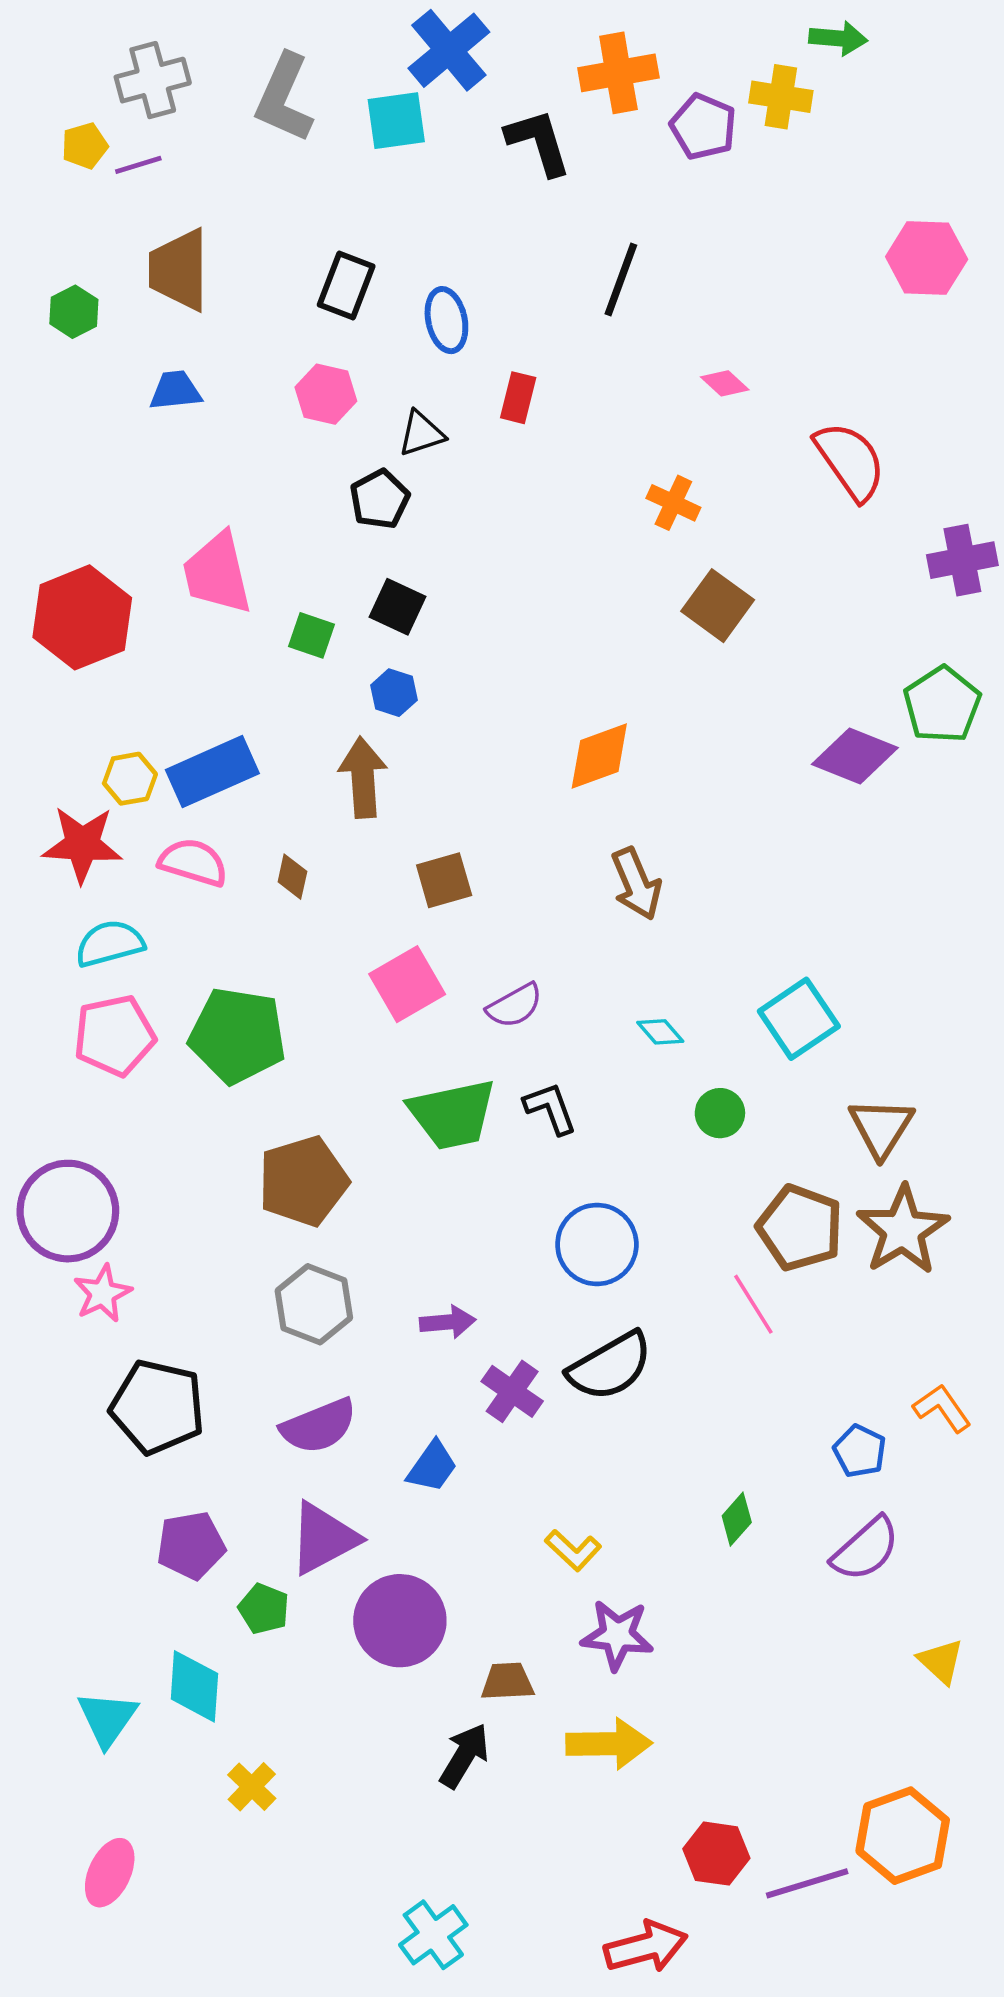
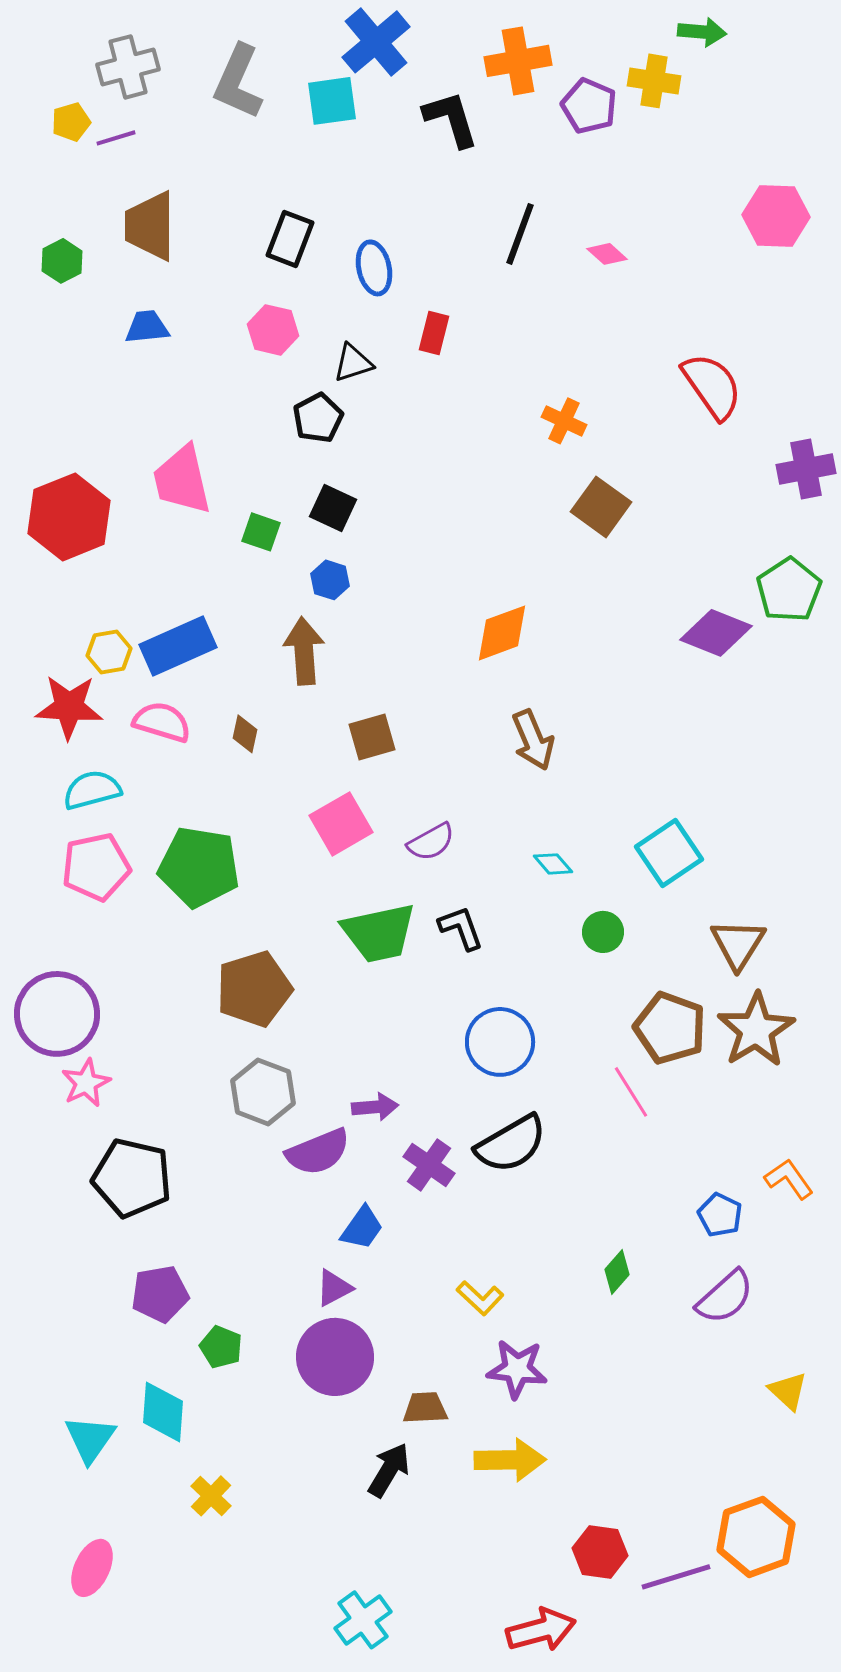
pink diamond: (725, 383) -> (607, 254), moved
purple semicircle: (319, 1426) -> (318, 1152), moved
purple triangle: (323, 1538) -> (334, 1288), moved, size x0.6

